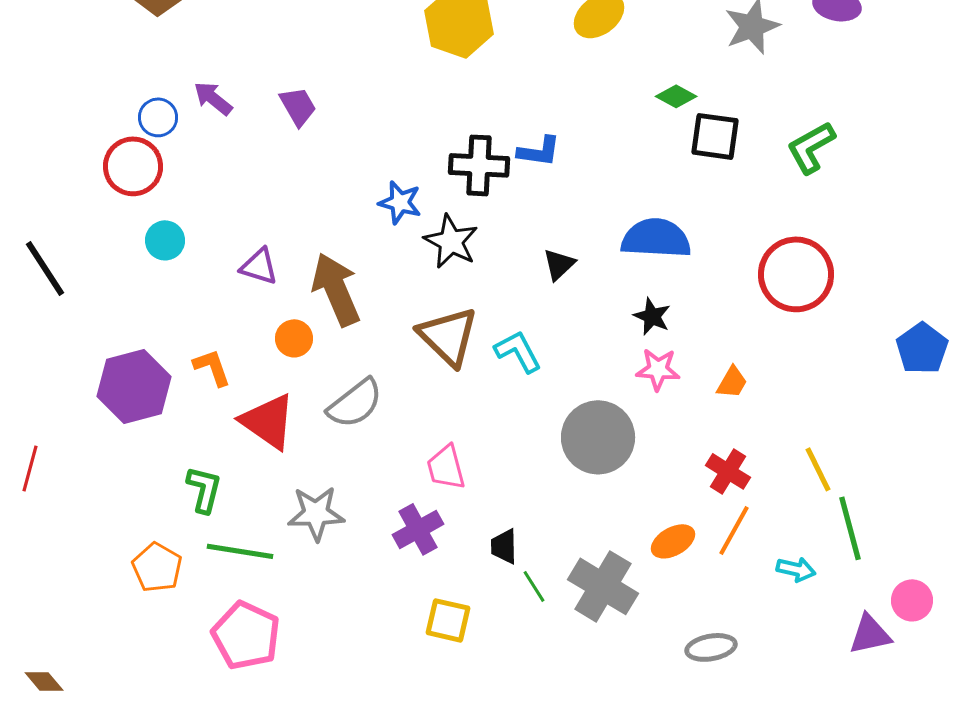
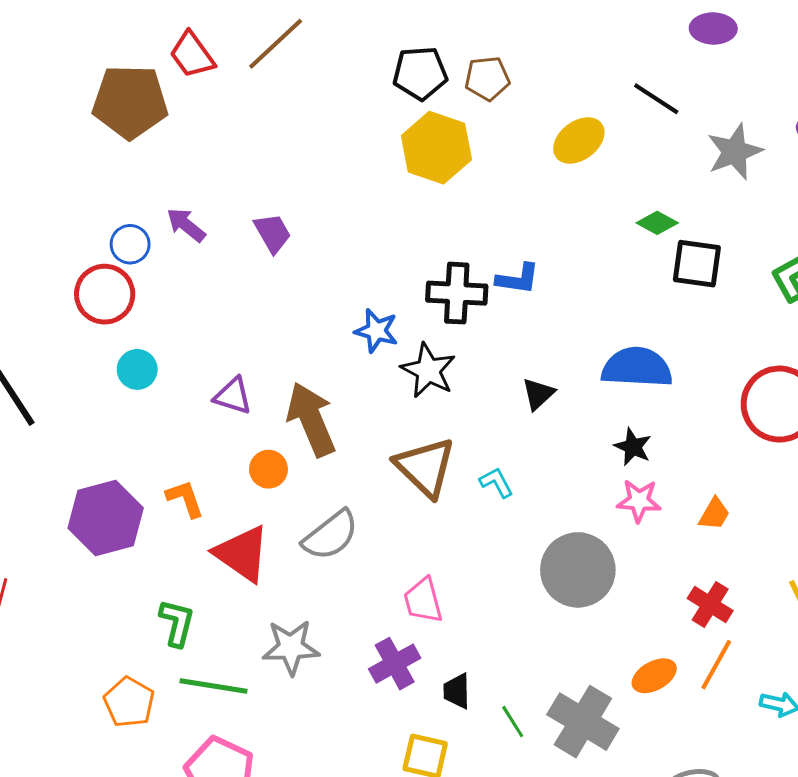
cyan L-shape: (518, 351) -> (496, 482), size x0.7
black trapezoid: (504, 546) -> (457, 691), moved

